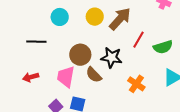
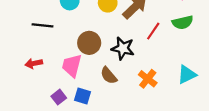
green semicircle: (163, 47) -> (183, 22), moved
brown semicircle: (94, 75) -> (109, 75), moved

